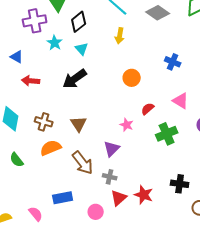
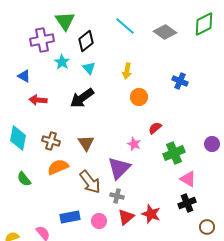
yellow arrow: (120, 36) -> (127, 71), moved
pink triangle: (181, 101) -> (188, 179), moved
purple triangle: (112, 149) -> (119, 168), size x1.4
black cross: (180, 184) -> (187, 203), turned -30
pink circle: (96, 212) -> (99, 221), moved

